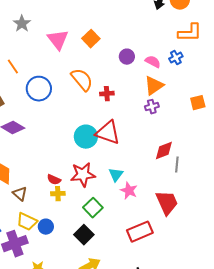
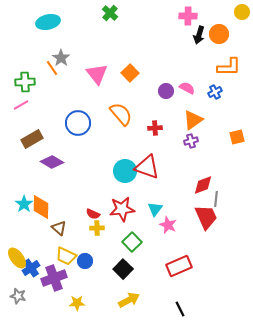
pink semicircle: (153, 62) -> (187, 88), moved
orange line: (13, 67) -> (52, 68), moved
red cross: (107, 94) -> (155, 128), moved
red trapezoid: (167, 203) -> (206, 217), moved

